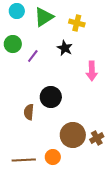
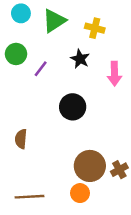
pink arrow: (92, 71) -> (114, 74), moved
black circle: (51, 97) -> (73, 107), moved
brown semicircle: (29, 112) -> (21, 139), moved
orange circle: (53, 157) -> (80, 193), moved

